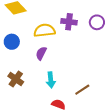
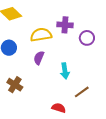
purple circle: (97, 22) -> (87, 38), moved
cyan arrow: (51, 80) -> (65, 71), moved

